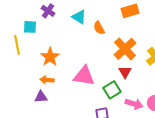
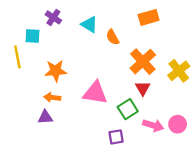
orange star: (50, 57) -> (56, 71), turned 30

